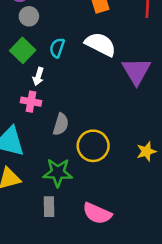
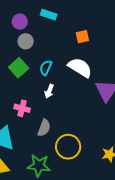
white arrow: (38, 76) -> (49, 91), moved

